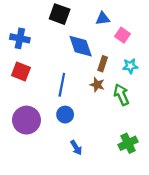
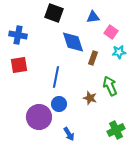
cyan star: (130, 66) -> (119, 52), moved
red square: (21, 71) -> (19, 65), turned -30
brown star: (97, 85) -> (90, 98), moved
purple circle: (26, 120) -> (39, 117), moved

